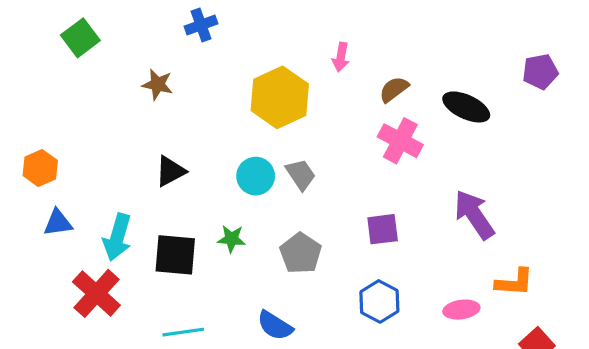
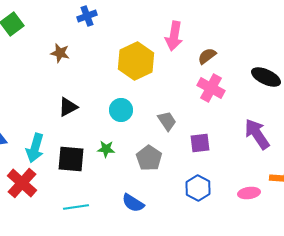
pink arrow: (341, 57) -> (174, 36), size x1.6
black ellipse: (466, 107) -> (266, 77), moved
gray trapezoid: (301, 174) -> (167, 121), moved

